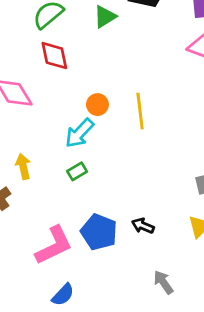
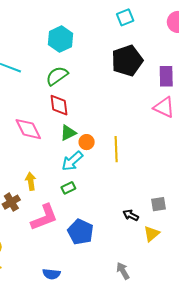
green triangle: (105, 17) -> (68, 133), moved
black arrow: (143, 226) -> (131, 215), moved
pink L-shape: (54, 245) -> (44, 217), moved
blue semicircle: (63, 295) -> (51, 274), turned 48

